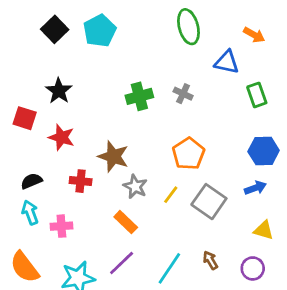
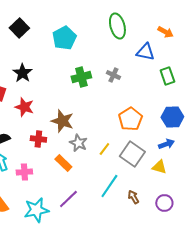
cyan pentagon: (100, 31) -> (64, 38), moved
orange pentagon: (188, 154) -> (130, 119), moved
orange rectangle: (126, 222) -> (63, 163), moved
yellow triangle: (264, 230) -> (159, 167), moved
cyan line: (169, 268) -> (109, 186), moved

